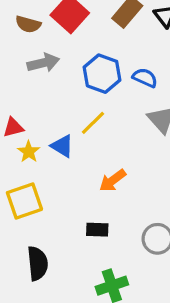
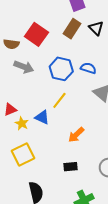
gray arrow: (43, 63) -> (24, 67), turned 42

